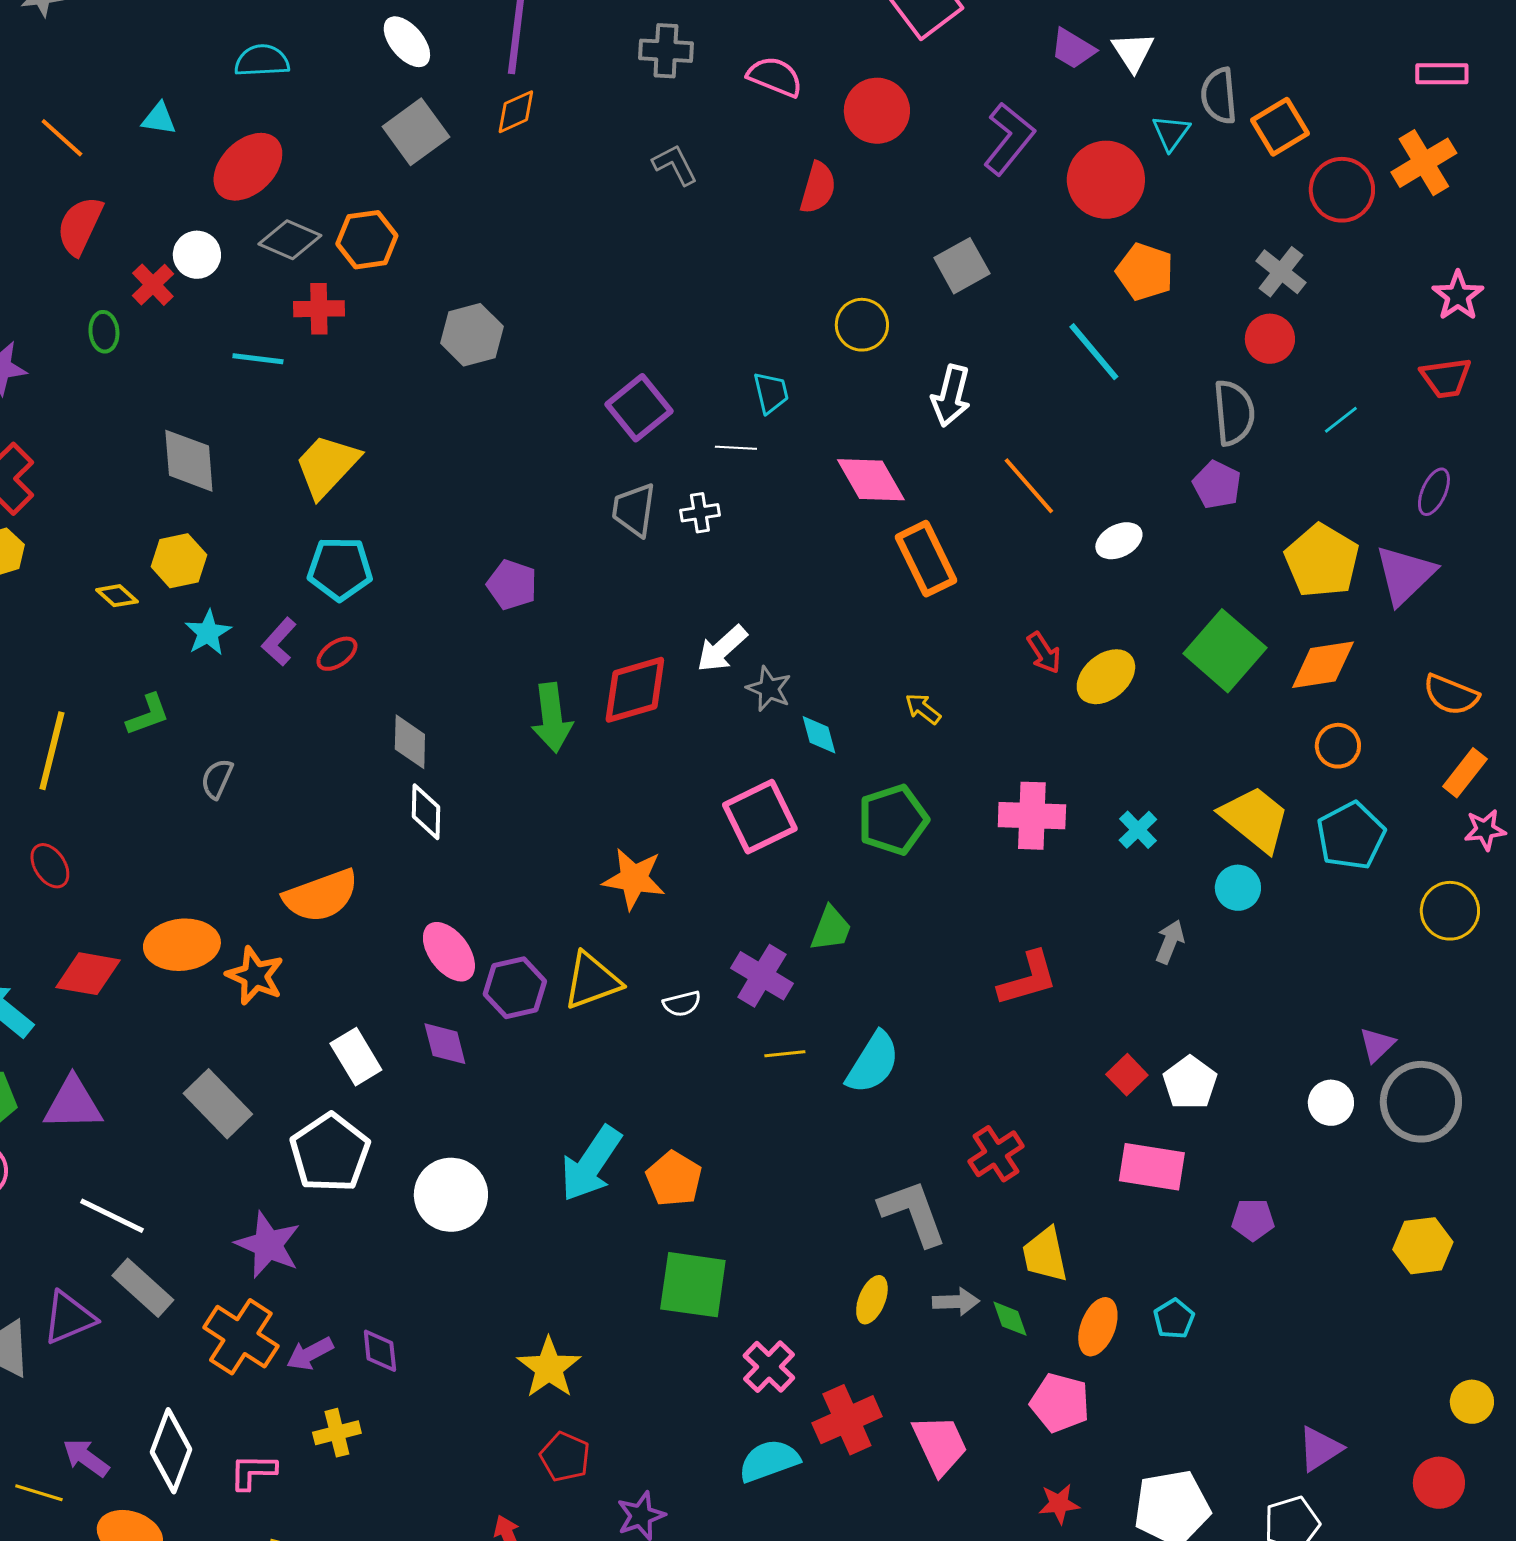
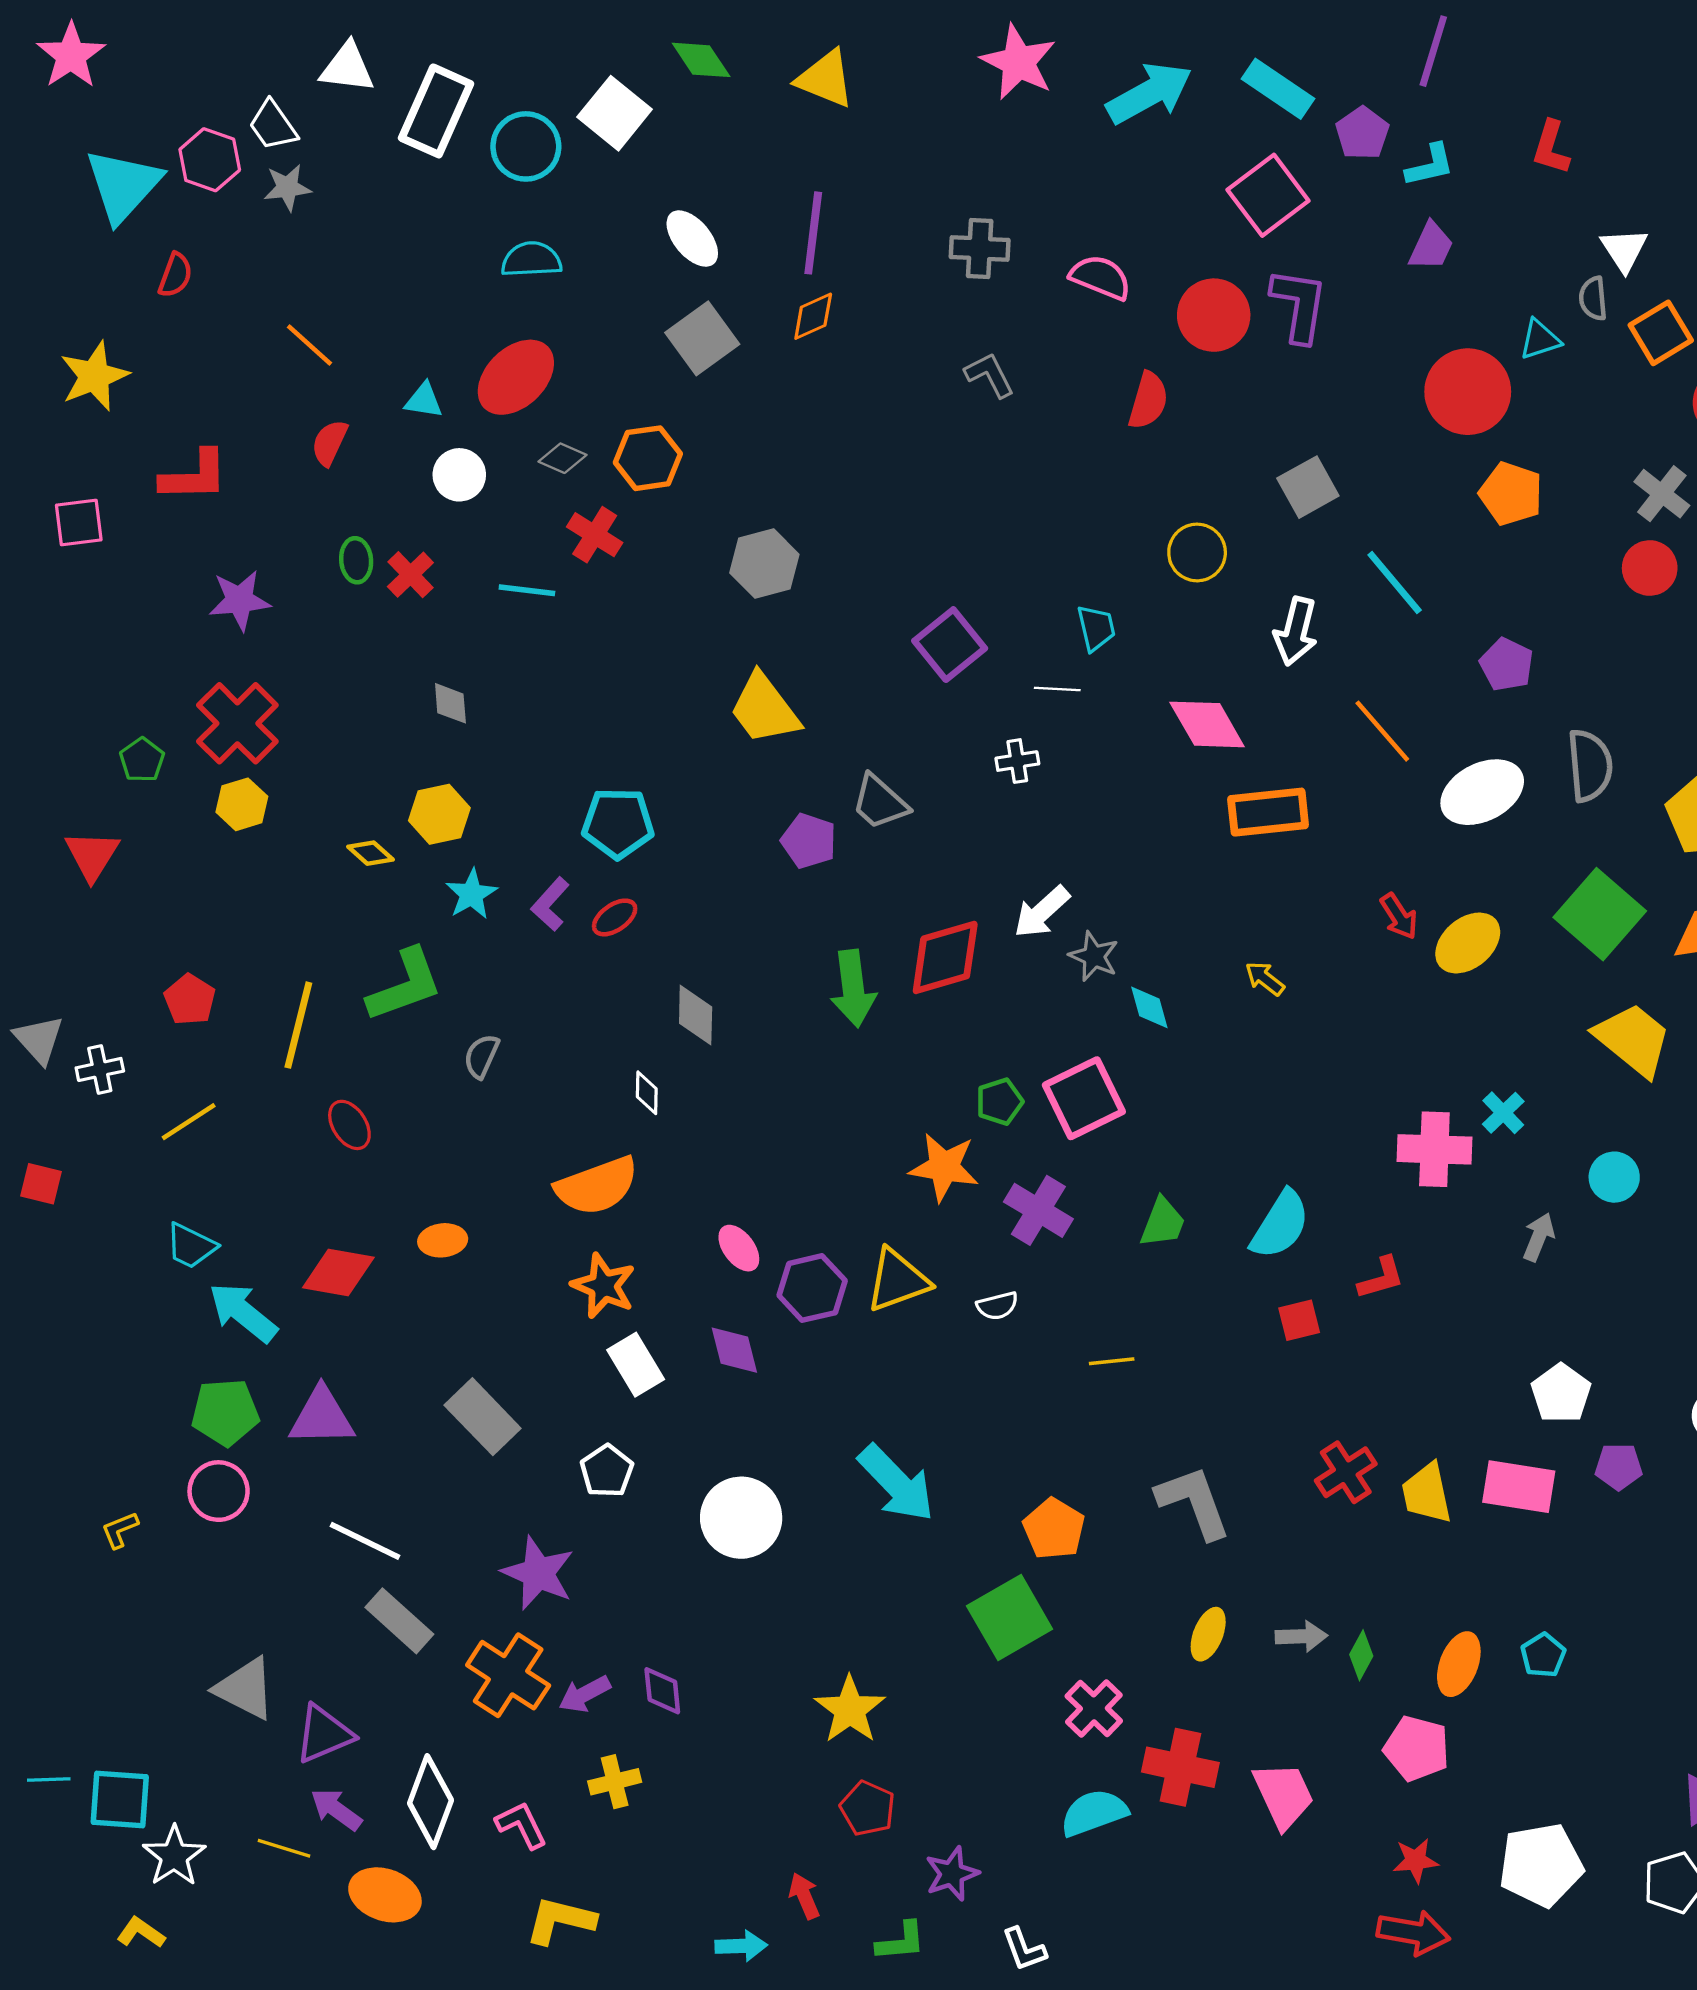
purple trapezoid: (1073, 49) -> (1431, 246), turned -96
white triangle: (1133, 52) -> (1624, 250), moved
gray semicircle: (1219, 96) -> (1593, 298), size x0.7
cyan triangle: (159, 119) -> (424, 400), moved
cyan triangle: (1171, 133) -> (1540, 339), turned 36
purple L-shape: (1009, 139) -> (1299, 305), moved, turned -30
red semicircle: (80, 226) -> (329, 443), size x0.7
gray diamond: (290, 240) -> (562, 458), size x0.7
red cross: (153, 285) -> (410, 575), moved
red cross: (319, 309) -> (595, 535), turned 33
cyan line: (1094, 352) -> (1395, 582), moved
gray semicircle: (1234, 413) -> (1590, 765), moved
gray diamond: (189, 461) -> (450, 703), size x0.6
yellow trapezoid: (327, 466) -> (764, 709), moved, turned -80
purple pentagon: (1217, 485) -> (1507, 665), moved
gray trapezoid: (634, 510) -> (880, 802), moved, turned -56
white ellipse: (1119, 541) -> (1482, 792), size x1.6
orange rectangle: (926, 559) -> (1268, 812), turned -70
green L-shape: (148, 715) -> (405, 985), size x1.6
white diamond: (426, 812) -> (647, 1093), moved, size x0.7
pink cross: (1032, 816) -> (1434, 1149), moved
yellow trapezoid: (1255, 819) -> (1633, 1040), moved
green pentagon: (893, 820) -> (1000, 1102), moved, size x0.6
red ellipse: (50, 866) -> (349, 1125), moved
orange ellipse: (182, 945) -> (443, 1240), size x0.6
pink ellipse: (449, 952) -> (739, 1248), size x0.7
orange star: (255, 976) -> (604, 1286), moved
purple cross: (762, 976) -> (1038, 1210), moved
red L-shape: (1028, 979) -> (1381, 1278), size x0.7
cyan semicircle: (873, 1063) -> (1280, 1225), moved
red square: (1127, 1075) -> (1299, 1320), moved, turned 30
white pentagon: (330, 1153) -> (607, 1471), size x0.6
cyan arrow: (591, 1164) -> (896, 1483), turned -78
orange pentagon: (674, 1179) -> (1054, 1529), moved
gray L-shape: (913, 1213) -> (1194, 1502), moved
purple pentagon: (1253, 1220) -> (1619, 1467), moved
yellow trapezoid: (1045, 1255) -> (1427, 1493), moved
green square: (693, 1285) -> (1010, 1618), turned -38
purple triangle: (69, 1318) -> (324, 1734), moved
green diamond: (1010, 1319) -> (1361, 1655), turned 48
red cross: (847, 1420) -> (1180, 1767), turned 36
pink L-shape: (253, 1472) -> (521, 1825), turned 63

